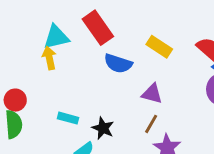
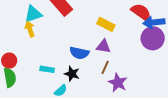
yellow rectangle: (159, 47) -> (106, 24), moved
blue semicircle: (118, 63) -> (79, 53), moved

